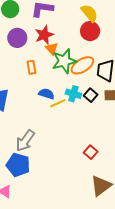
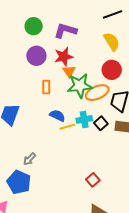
red circle: (90, 31) -> (112, 70), moved
cyan cross: (73, 94) -> (84, 119), turned -35
gray arrow: (25, 141) -> (29, 159), size x0.6

